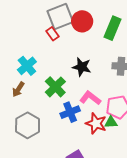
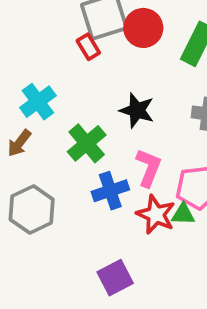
pink L-shape: (90, 98) -> (149, 168), turned 70

